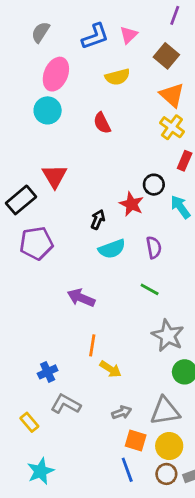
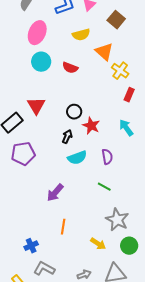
orange triangle: (172, 95) -> (104, 52), moved
cyan circle: (48, 110) -> (41, 62), moved
red semicircle: (102, 123) -> (70, 68), turned -42
black circle: (154, 185) -> (74, 112), moved
purple arrow: (81, 298) -> (55, 193), turned -72
yellow arrow: (110, 369) -> (98, 244), moved

